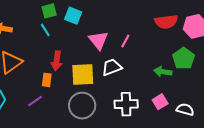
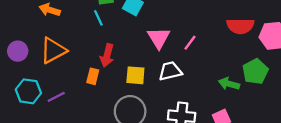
yellow square: (83, 75) -> (135, 75), size x0.7
purple line: (35, 101) -> (56, 97), moved

